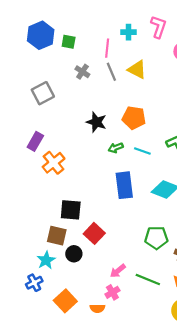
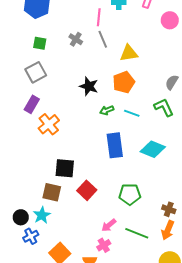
green square: (69, 42) -> (40, 43), moved
yellow triangle: (137, 70) -> (129, 53), moved, turned -36
gray square: (43, 93) -> (36, 72), moved
orange pentagon: (134, 118) -> (124, 82), turned -30
green pentagon: (156, 238) -> (130, 194), moved
black circle: (74, 254) -> (21, 217), moved

